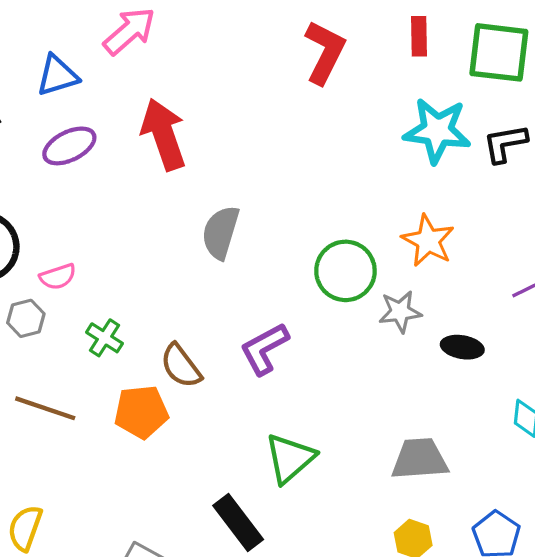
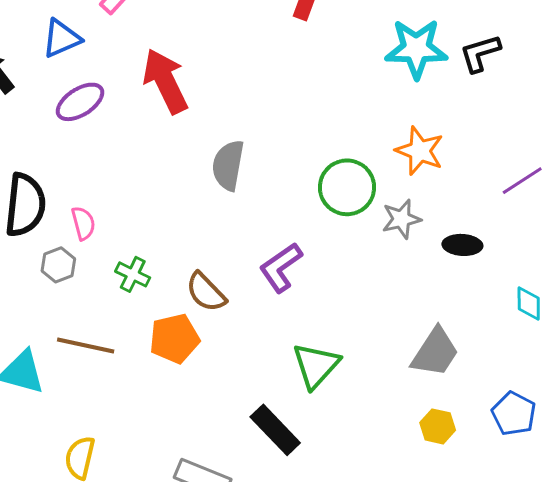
pink semicircle: (58, 277) -> (83, 223), turned -80
gray trapezoid: (420, 459) -> (435, 352), turned 134

